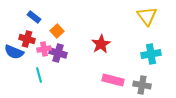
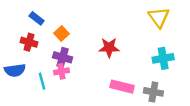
red star: (101, 44) -> (109, 48), turned 30
pink cross: (44, 49) -> (61, 71), moved
blue semicircle: (14, 52) -> (15, 70), moved, turned -30

